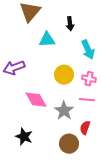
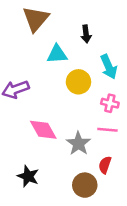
yellow circle: (64, 75) -> (78, 82), moved

